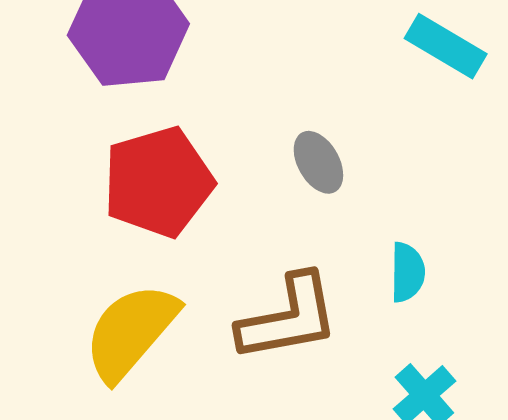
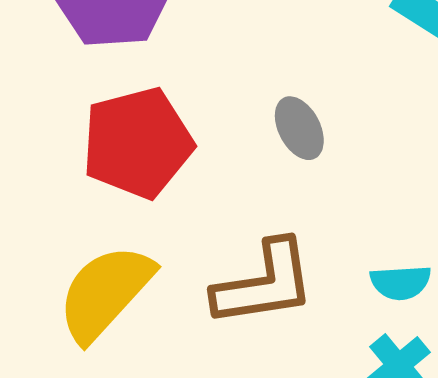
cyan semicircle: (407, 272) -> (401, 282), moved, turned 84

